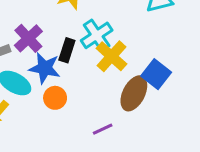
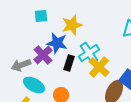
blue star: (45, 68) -> (57, 43), moved

